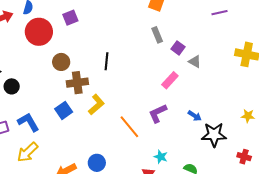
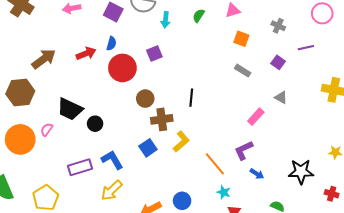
gray rectangle: (157, 35) -> (243, 71), turned -35
purple square: (178, 48) -> (278, 62), moved
blue arrow: (195, 116) -> (257, 174), moved
cyan star: (161, 157) -> (224, 192), moved

